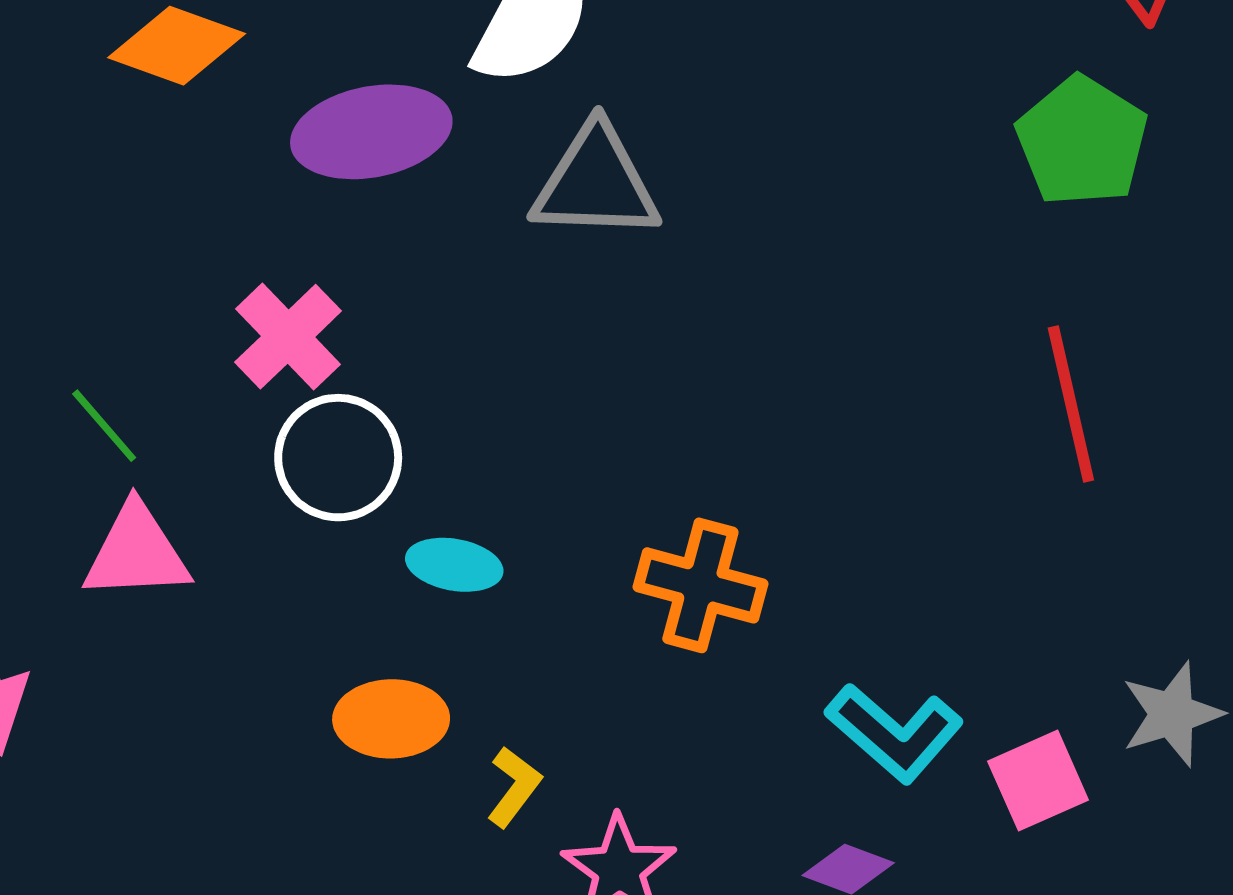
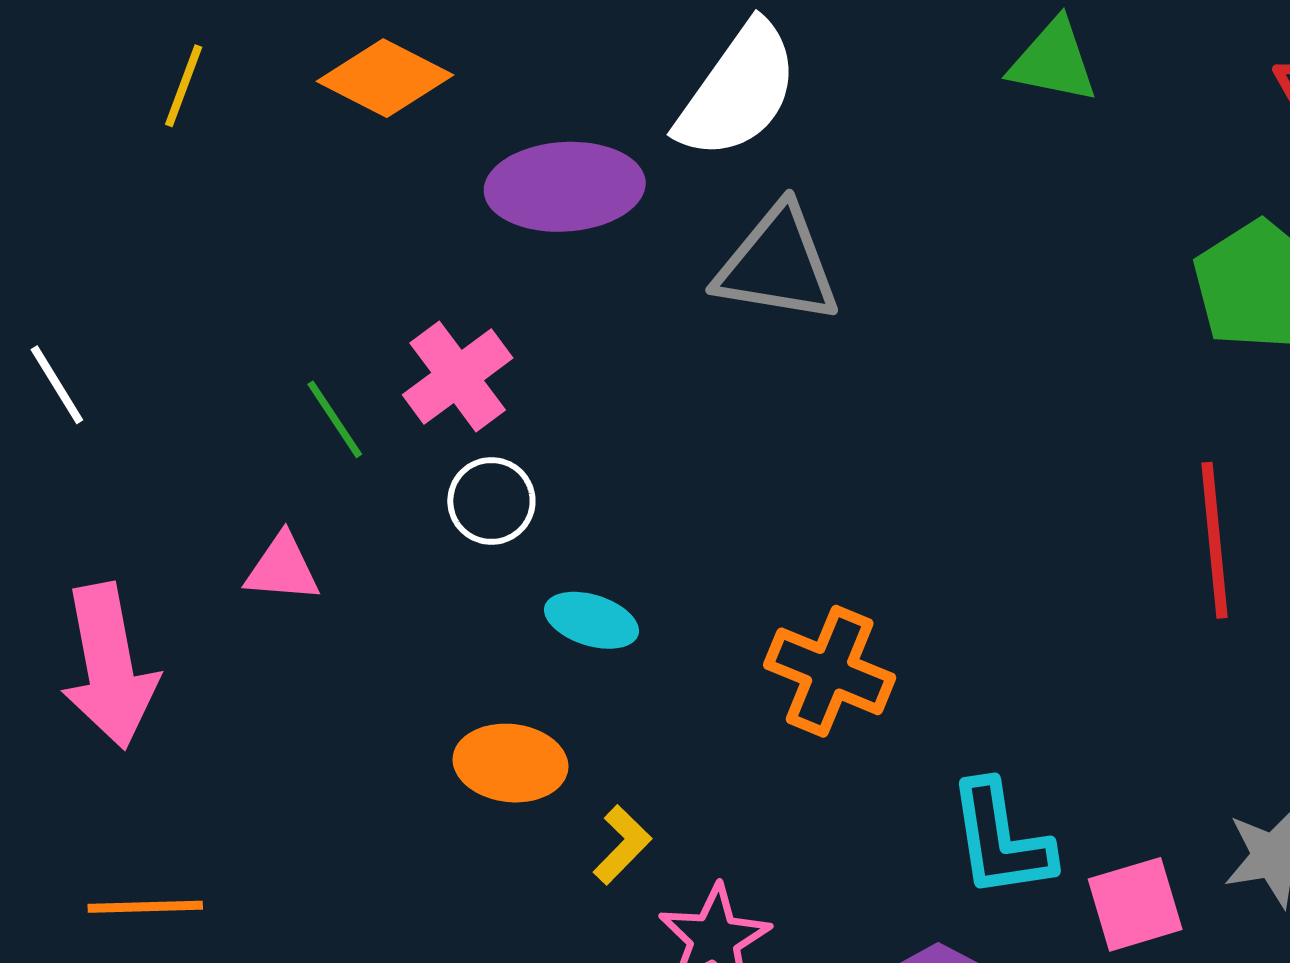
green line: (104, 426) -> (335, 419), moved
white circle: (338, 458) -> (491, 501), size x0.7
pink triangle: (136, 552) -> (282, 568), size x0.7
cyan L-shape: (894, 733) -> (1001, 840), turned 33

